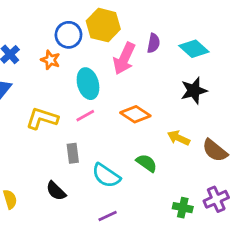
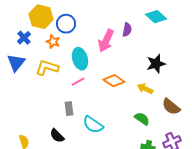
yellow hexagon: (103, 25) -> (41, 17), moved
cyan diamond: (194, 49) -> (156, 17), moved
yellow L-shape: (42, 118) -> (47, 68), moved
yellow arrow: (179, 138) -> (145, 89), moved
green semicircle: (147, 163) -> (142, 119), moved

